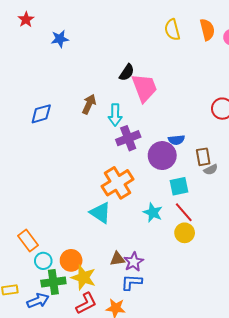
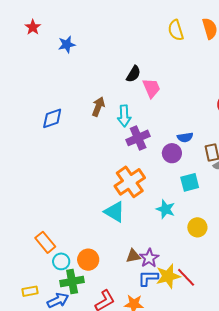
pink trapezoid: (144, 88) -> (151, 88), size x0.7
purple circle: (162, 156) -> (172, 153), size x0.7
red line: (184, 212) -> (186, 277), moved
yellow star: (83, 278) -> (168, 276), moved, turned -30

